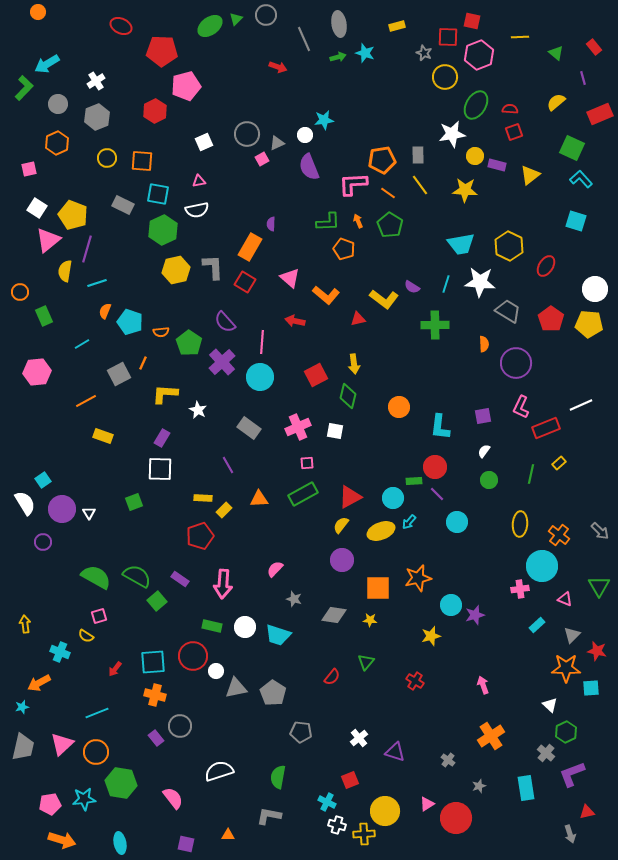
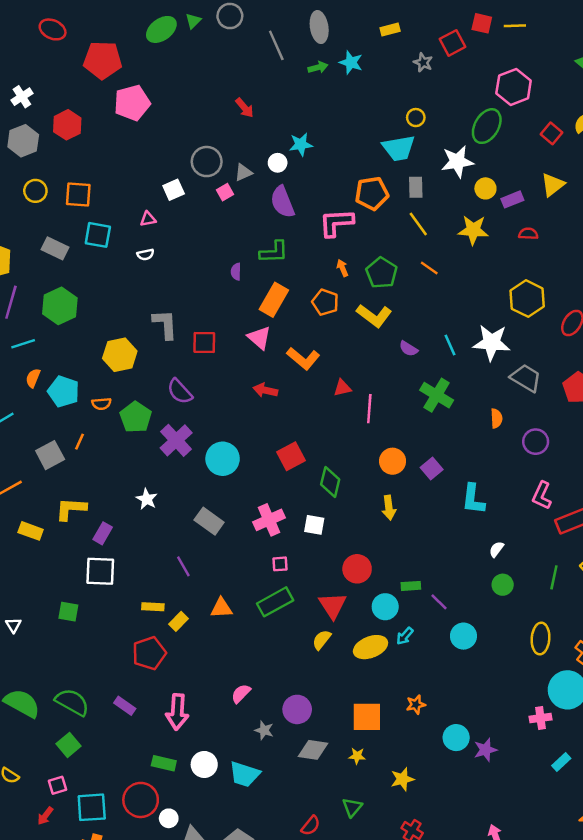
red square: (448, 37) -> (452, 43), turned -30
yellow line: (520, 37) -> (515, 26), moved
pink hexagon: (479, 55) -> (514, 87), moved
red arrow: (278, 67) -> (245, 108), moved, turned 30
yellow circle: (445, 77) -> (416, 118), moved, size x0.6
red semicircle: (510, 109) -> (528, 234), moved
red hexagon: (155, 111) -> (67, 125), moved
red square: (514, 132) -> (552, 133), moved, turned -30
white square: (204, 142) -> (174, 190), moved
purple rectangle: (497, 165) -> (512, 199), turned -36
yellow triangle: (530, 175) -> (553, 185), moved
orange line: (388, 193) -> (429, 268), moved
white semicircle: (197, 210) -> (145, 254), size x0.6
green L-shape: (328, 222) -> (274, 252), moved
green hexagon: (163, 230) -> (60, 306), moved
cyan trapezoid: (461, 244) -> (399, 148), moved
orange rectangle: (250, 247) -> (274, 300), moved
yellow hexagon: (176, 270) -> (120, 355), moved
red square: (245, 282) -> (204, 343), turned -30
cyan line: (446, 284) -> (450, 345), turned -42
yellow L-shape: (384, 299) -> (374, 316), moved
green cross: (435, 325) -> (437, 395), turned 32
pink line: (262, 342) -> (369, 409), moved
purple circle: (516, 363) -> (536, 442), size x0.7
yellow arrow: (354, 364) -> (389, 508), moved
yellow L-shape: (165, 394) -> (71, 509), moved
orange circle: (399, 407) -> (393, 461), moved
purple square: (483, 416) -> (432, 469), moved, turned -30
cyan L-shape: (440, 427) -> (473, 499), moved
red circle: (435, 467) -> (357, 569), moved
red triangle: (350, 497) -> (333, 605), turned -35
green square: (134, 502) -> (68, 612), turned 30
purple circle: (342, 560) -> (297, 709), moved
orange star: (418, 578) -> (416, 705), size x0.6
green square: (157, 601) -> (68, 745), moved
pink square: (99, 616) -> (57, 785), moved
yellow star: (431, 636) -> (402, 779), moved

